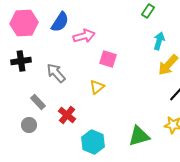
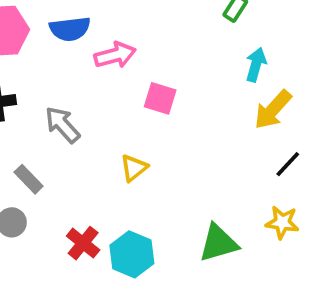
blue semicircle: (60, 22) -> (70, 29), turned 50
yellow triangle: (97, 87) -> (134, 168), moved
red cross: (67, 115) -> (83, 243), moved

